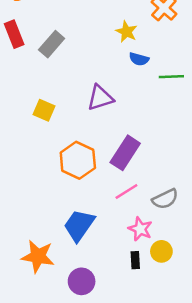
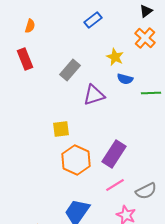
gray rectangle: (52, 44) -> (70, 70), moved
purple triangle: (100, 98) -> (94, 95), moved
yellow square: (44, 110) -> (61, 129), moved, turned -30

